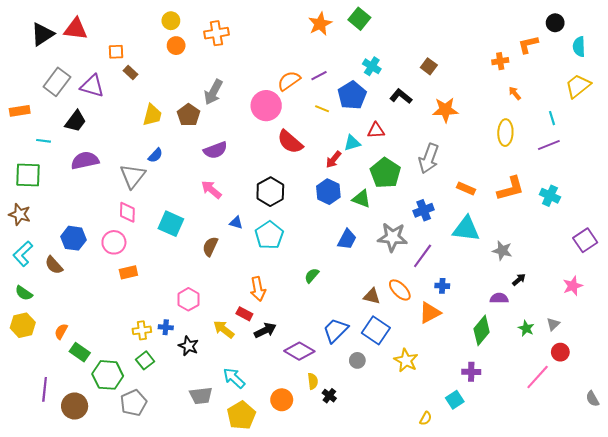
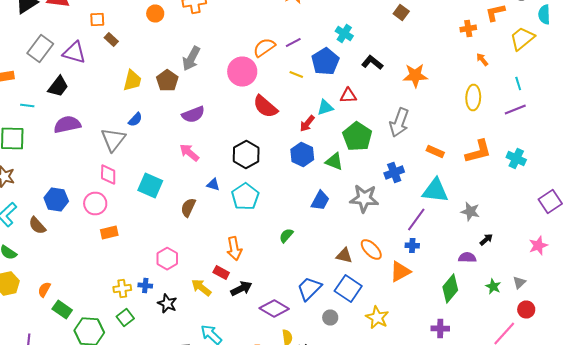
brown square: (429, 66) -> (401, 12), moved
yellow trapezoid: (578, 86) -> (522, 38), moved
purple line: (423, 256) -> (416, 220), moved

